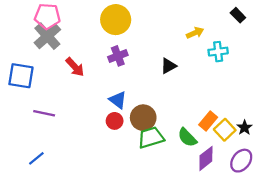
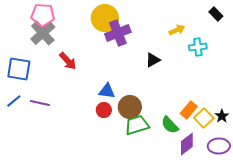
purple cross: (118, 56) -> (118, 33), moved, size x1.4
blue triangle: (118, 100) -> (107, 91), turned -30
blue line: (36, 158) -> (14, 101), moved
purple ellipse: (241, 161) -> (219, 146), turned 50

